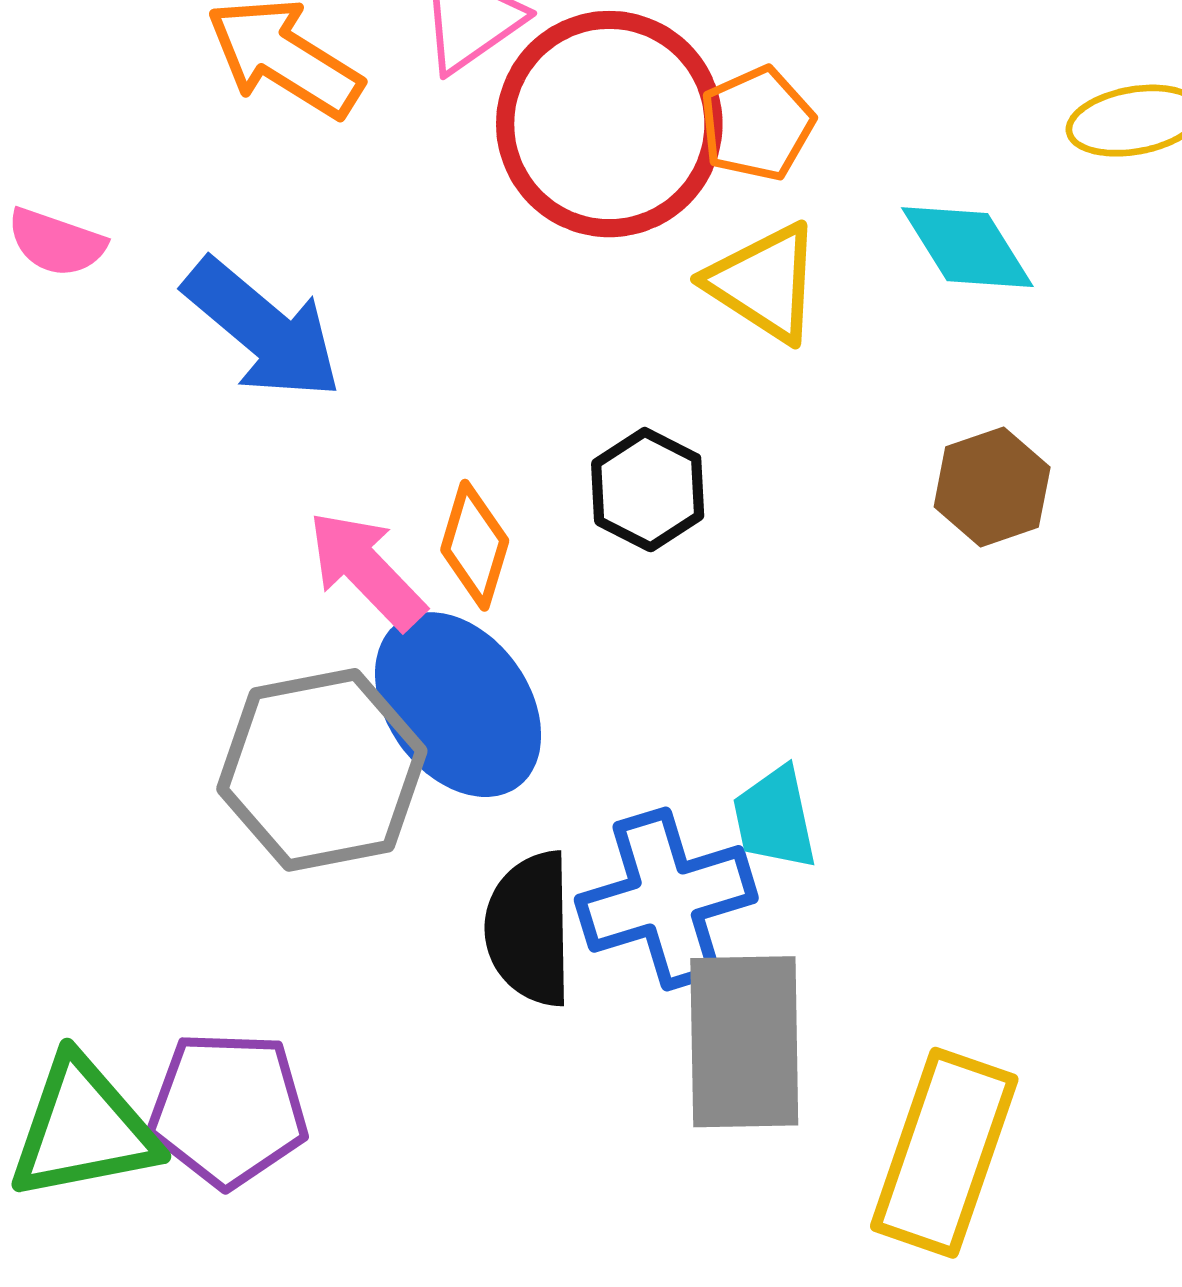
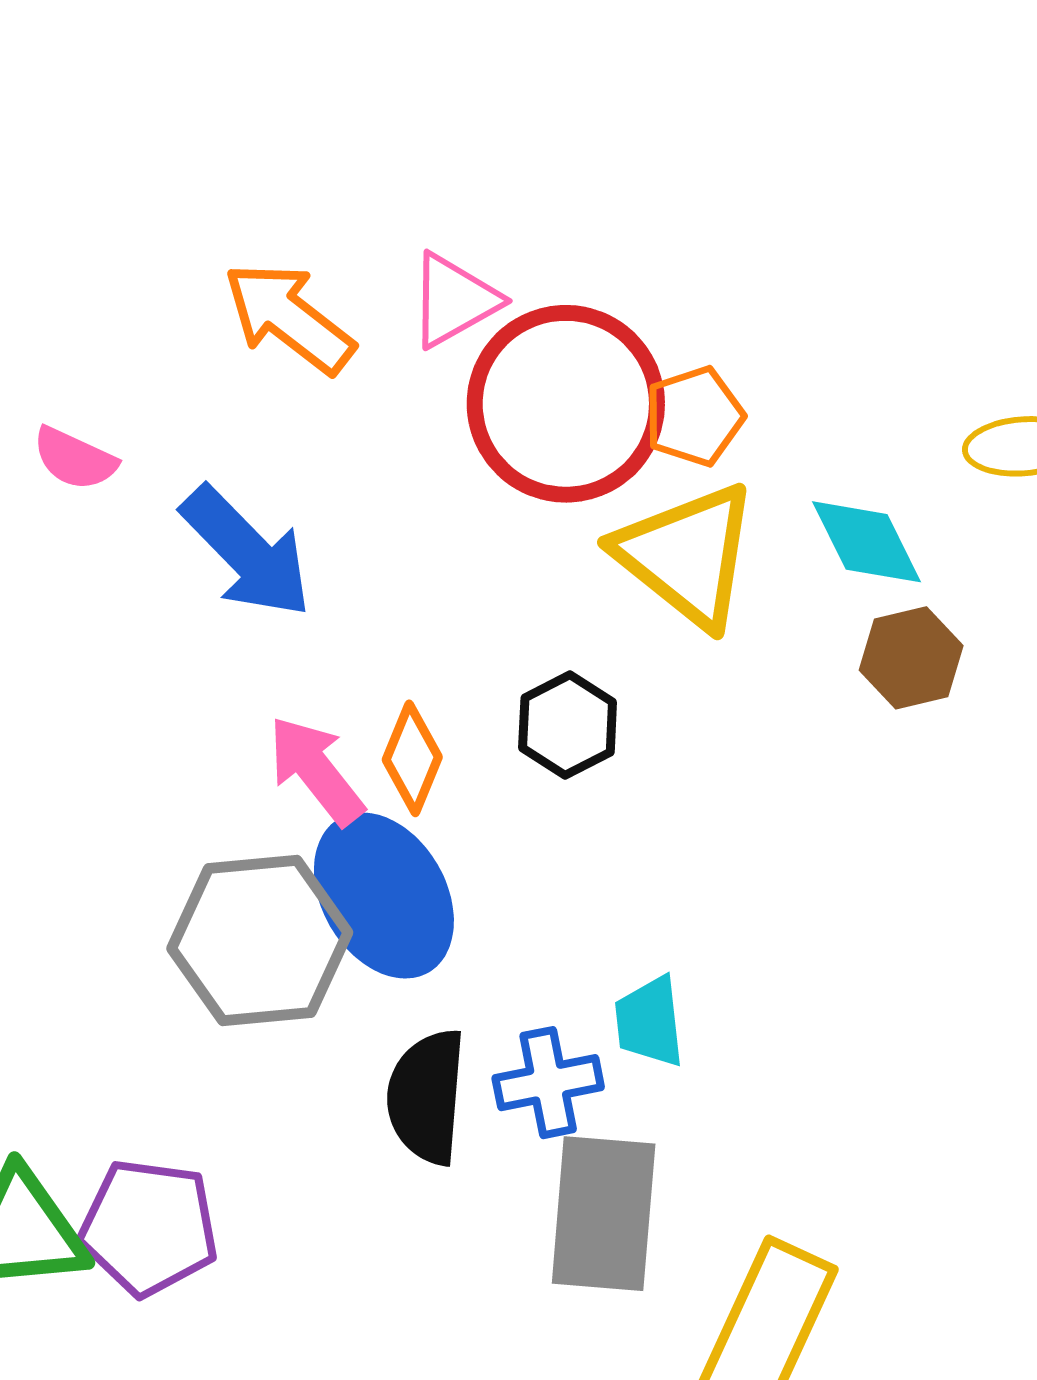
yellow triangle: (764, 283) -> (687, 555), size x1.4
brown hexagon: (992, 487) -> (911, 658), moved
blue cross: (666, 899) -> (548, 1083), size x0.7

